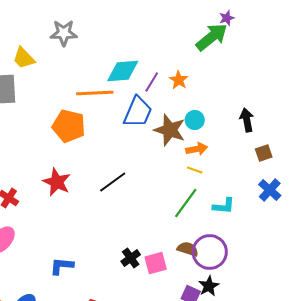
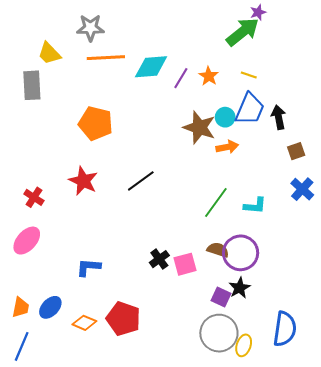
orange line: (95, 93) -> (106, 58), moved
blue trapezoid: (138, 112) -> (250, 109), moved
yellow line: (195, 170) -> (249, 75), moved

